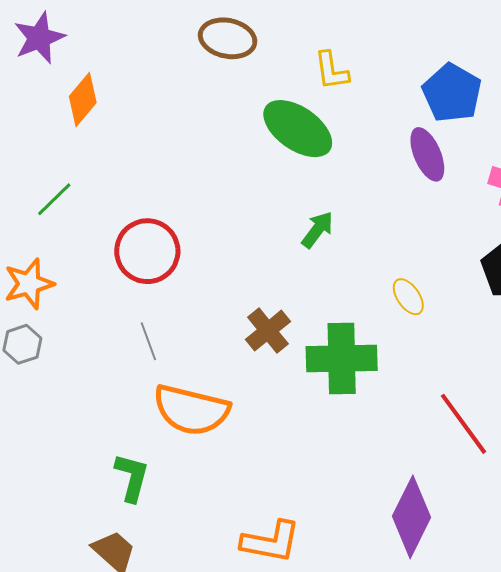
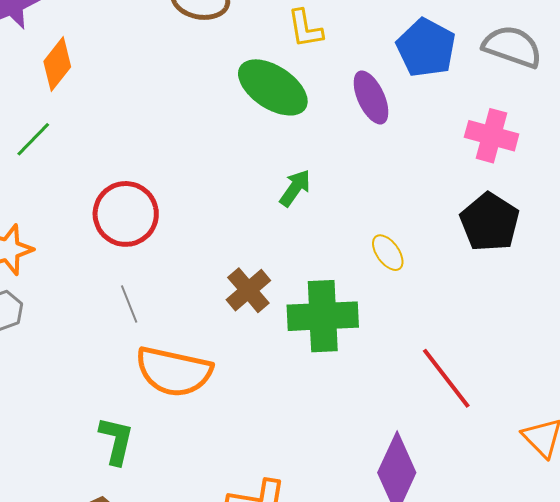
purple ellipse: (427, 154) -> (371, 97), moved
green line: (54, 199) -> (33, 139), moved

